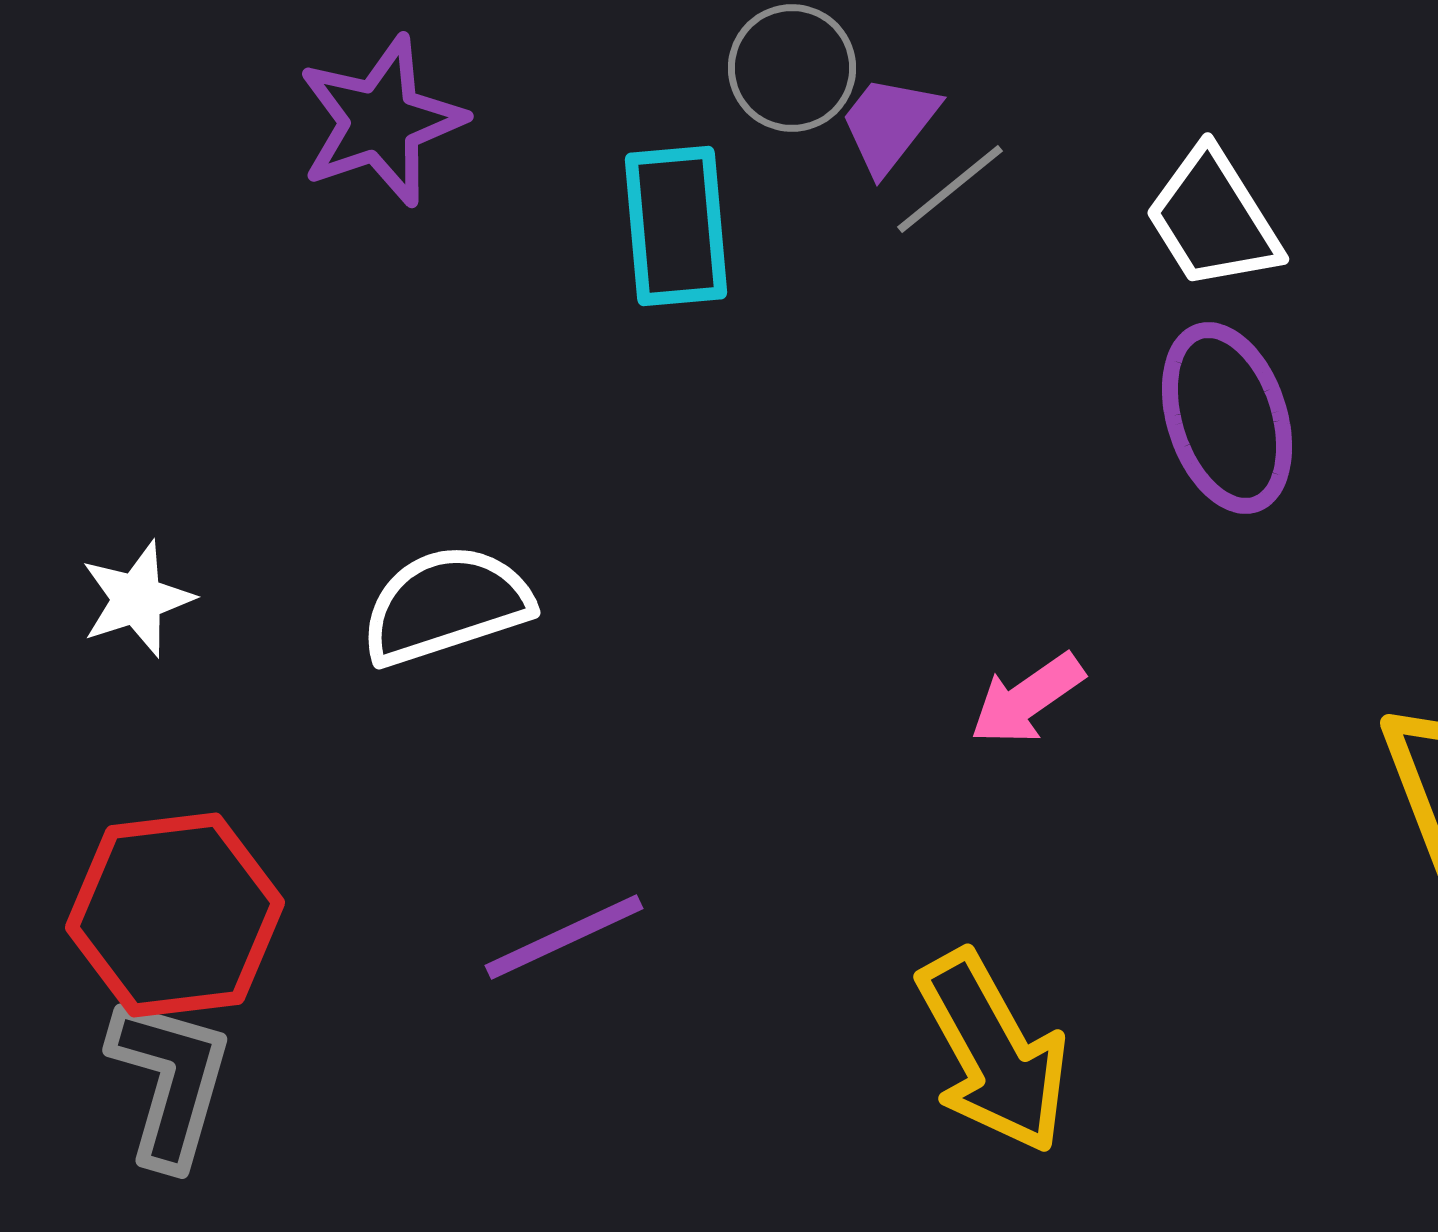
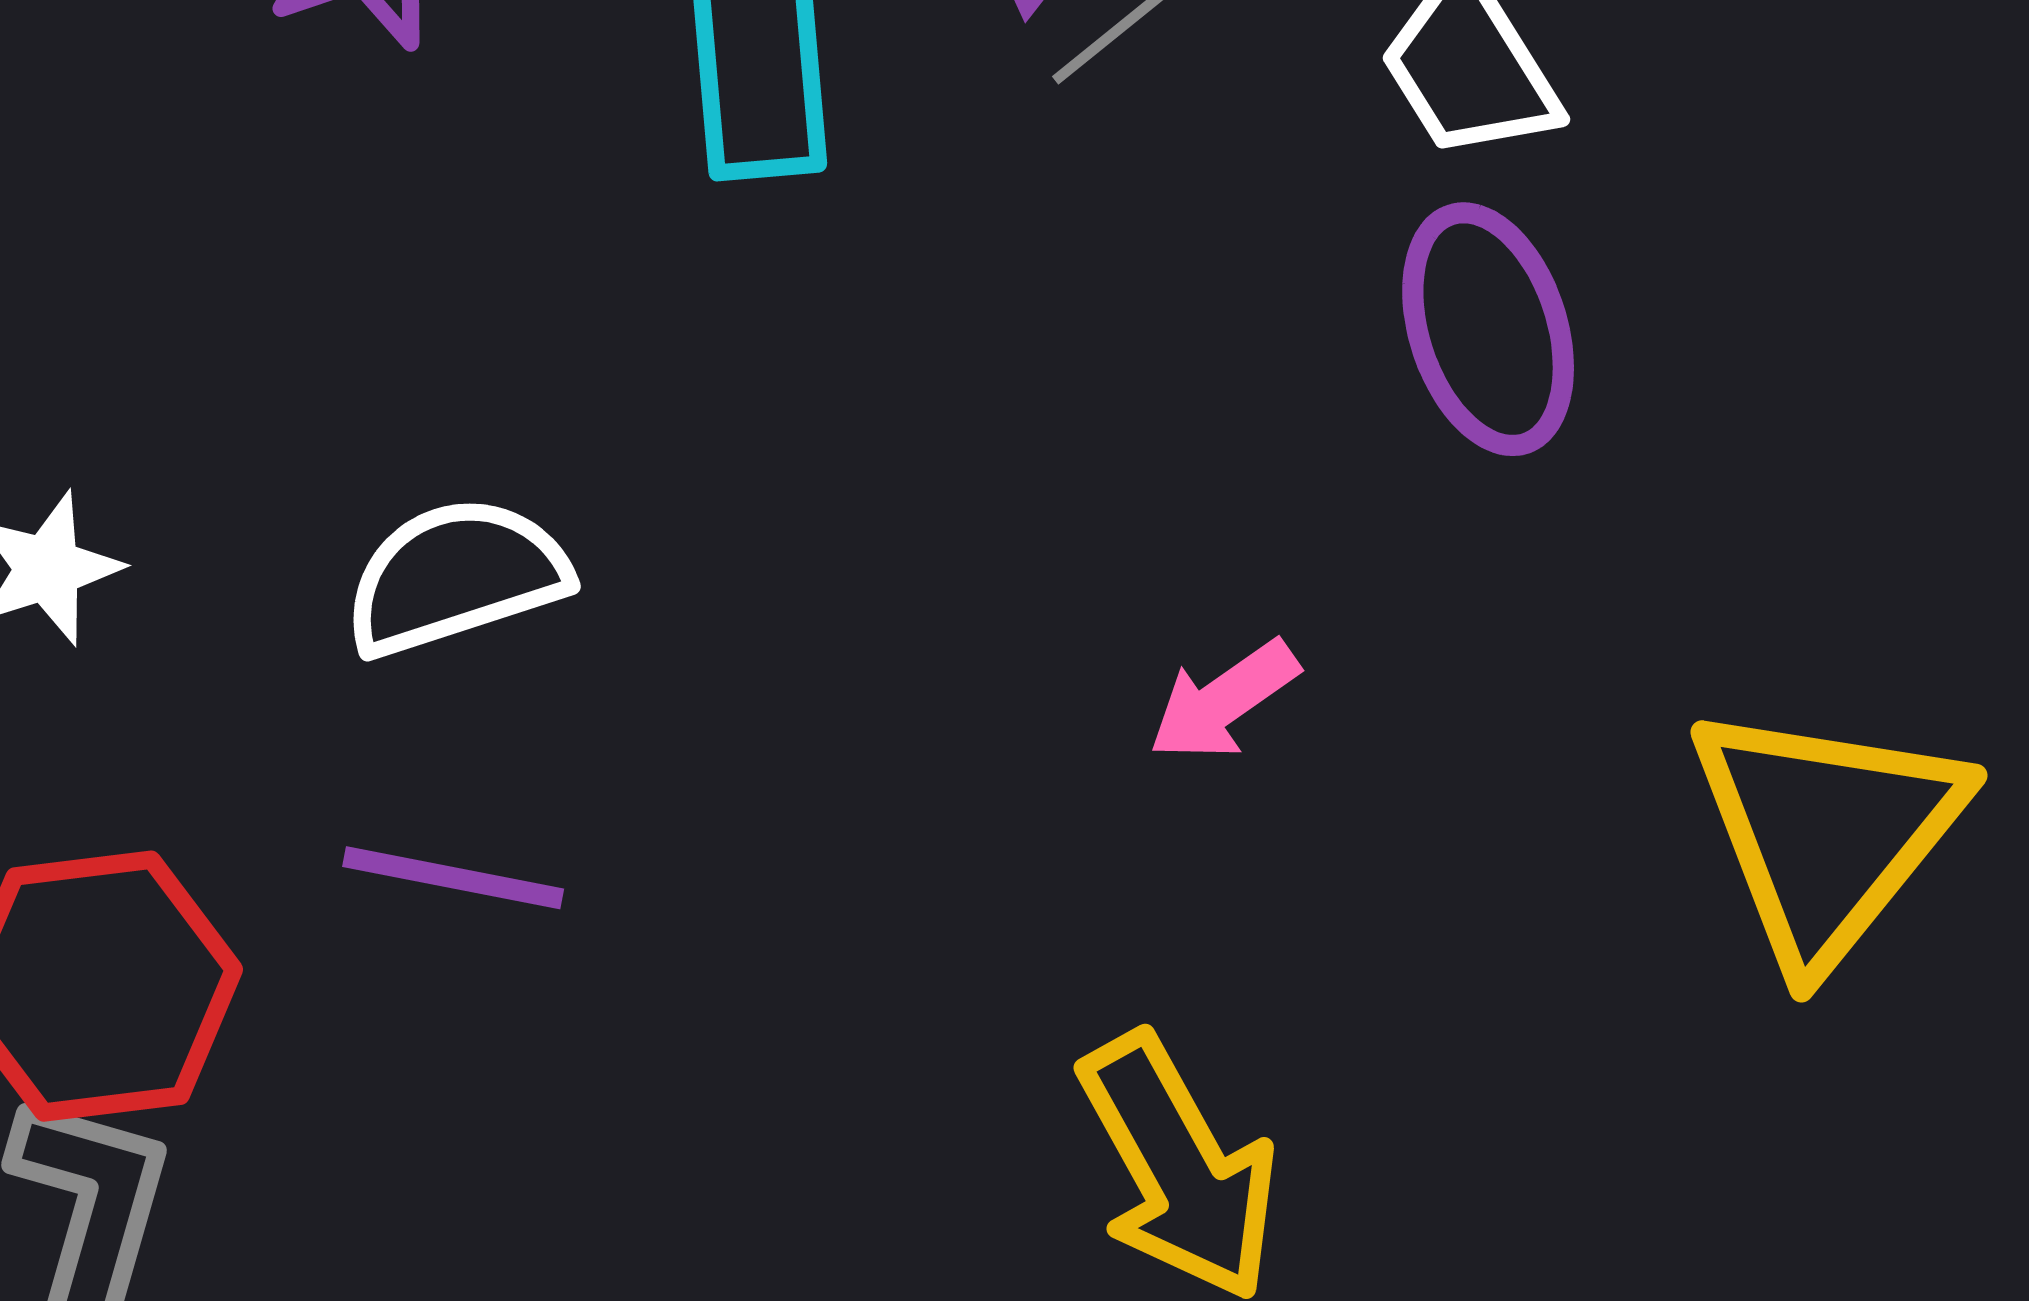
purple line: (564, 937) -> (453, 878), moved, turned 36

